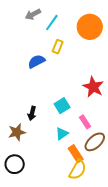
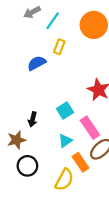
pink rectangle: (85, 122) -> (90, 128), size x1.5
black circle: (15, 164) -> (27, 166), moved
yellow semicircle: (78, 170) -> (64, 180), moved

